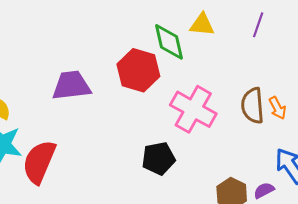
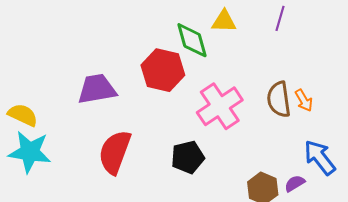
pink cross: (193, 109) -> (220, 106), turned 30
red semicircle: (39, 162) -> (115, 152), moved

